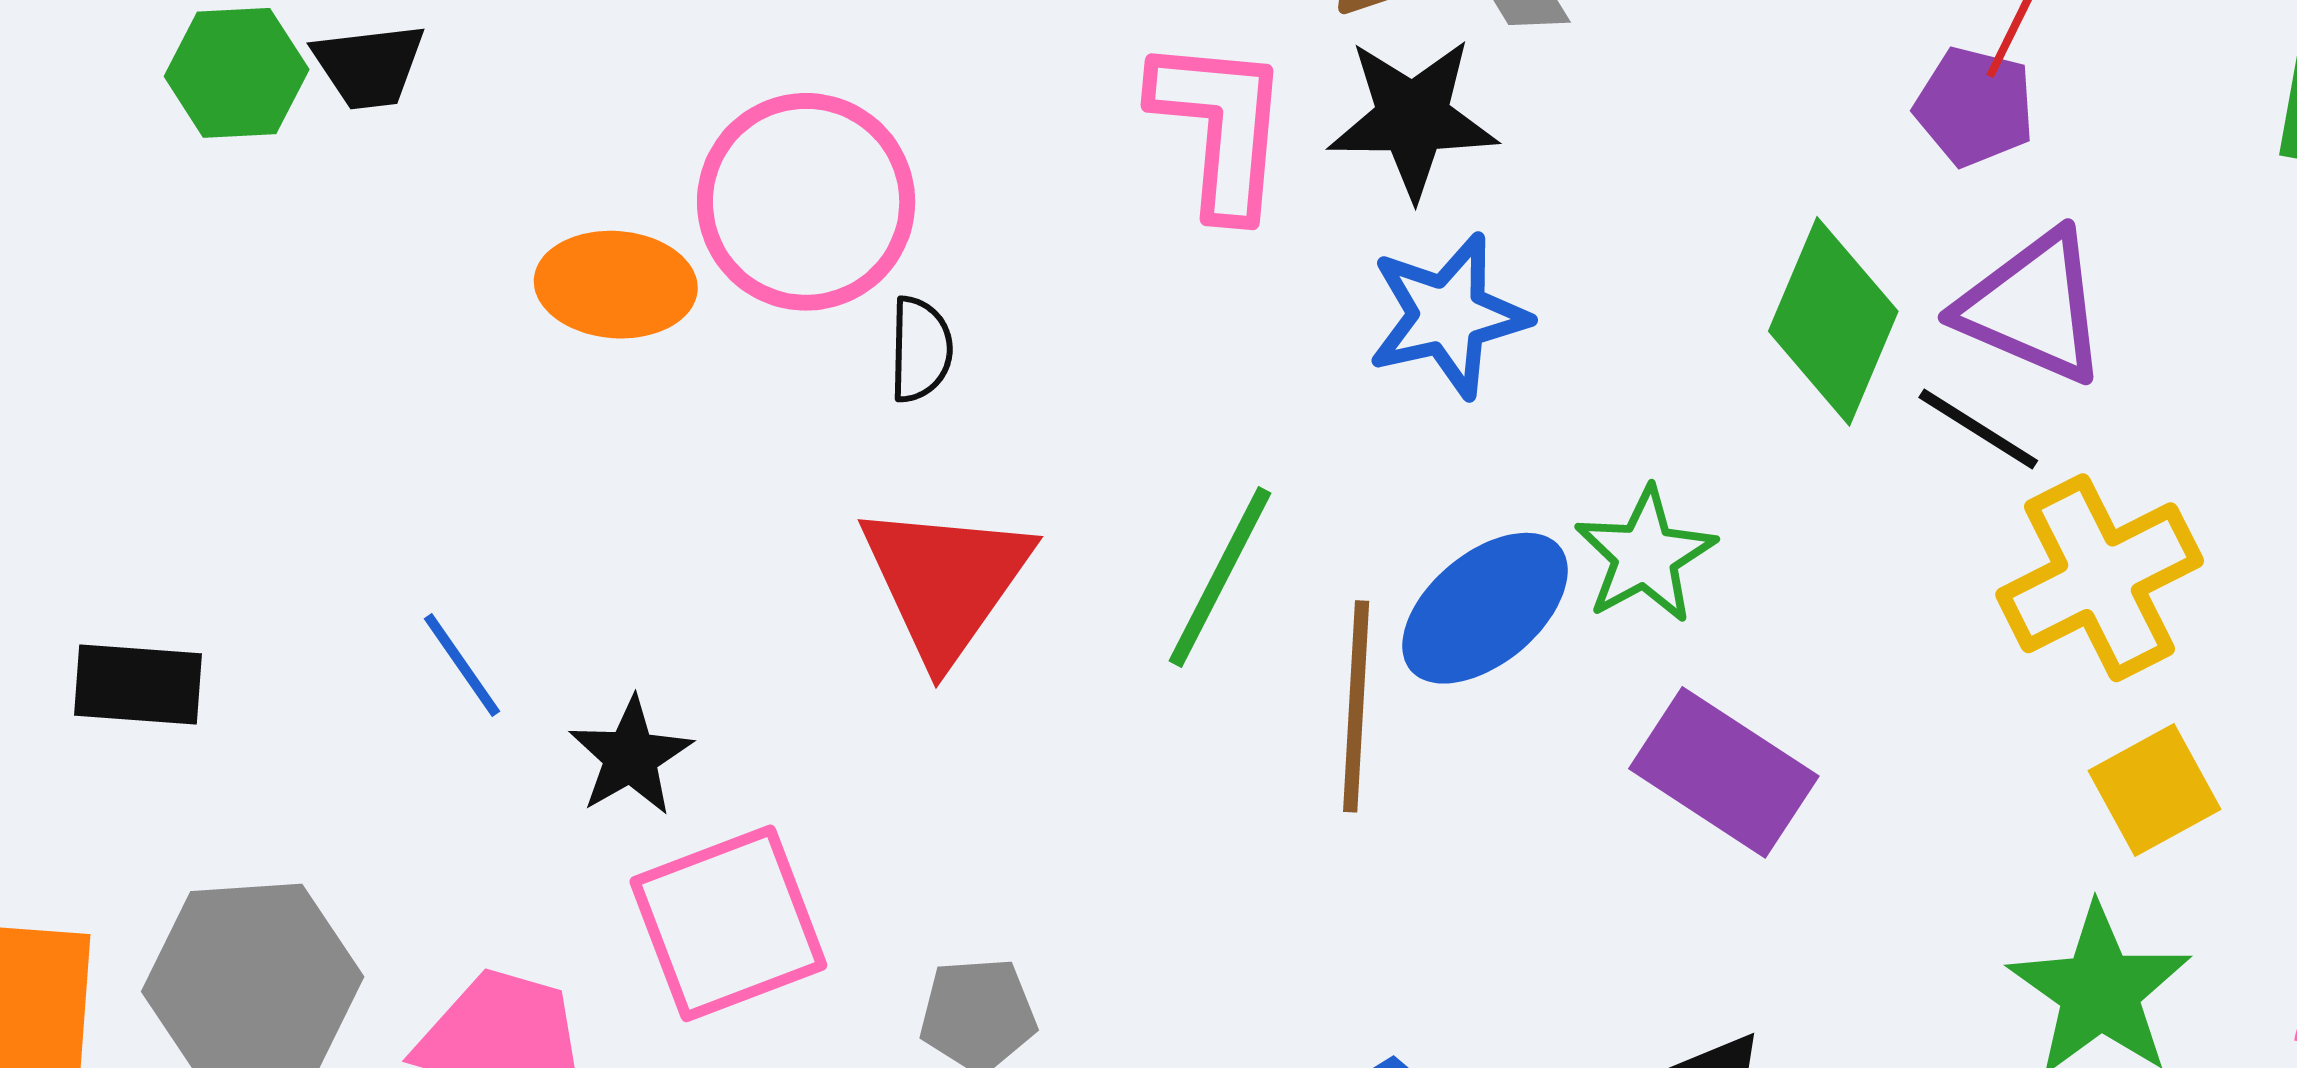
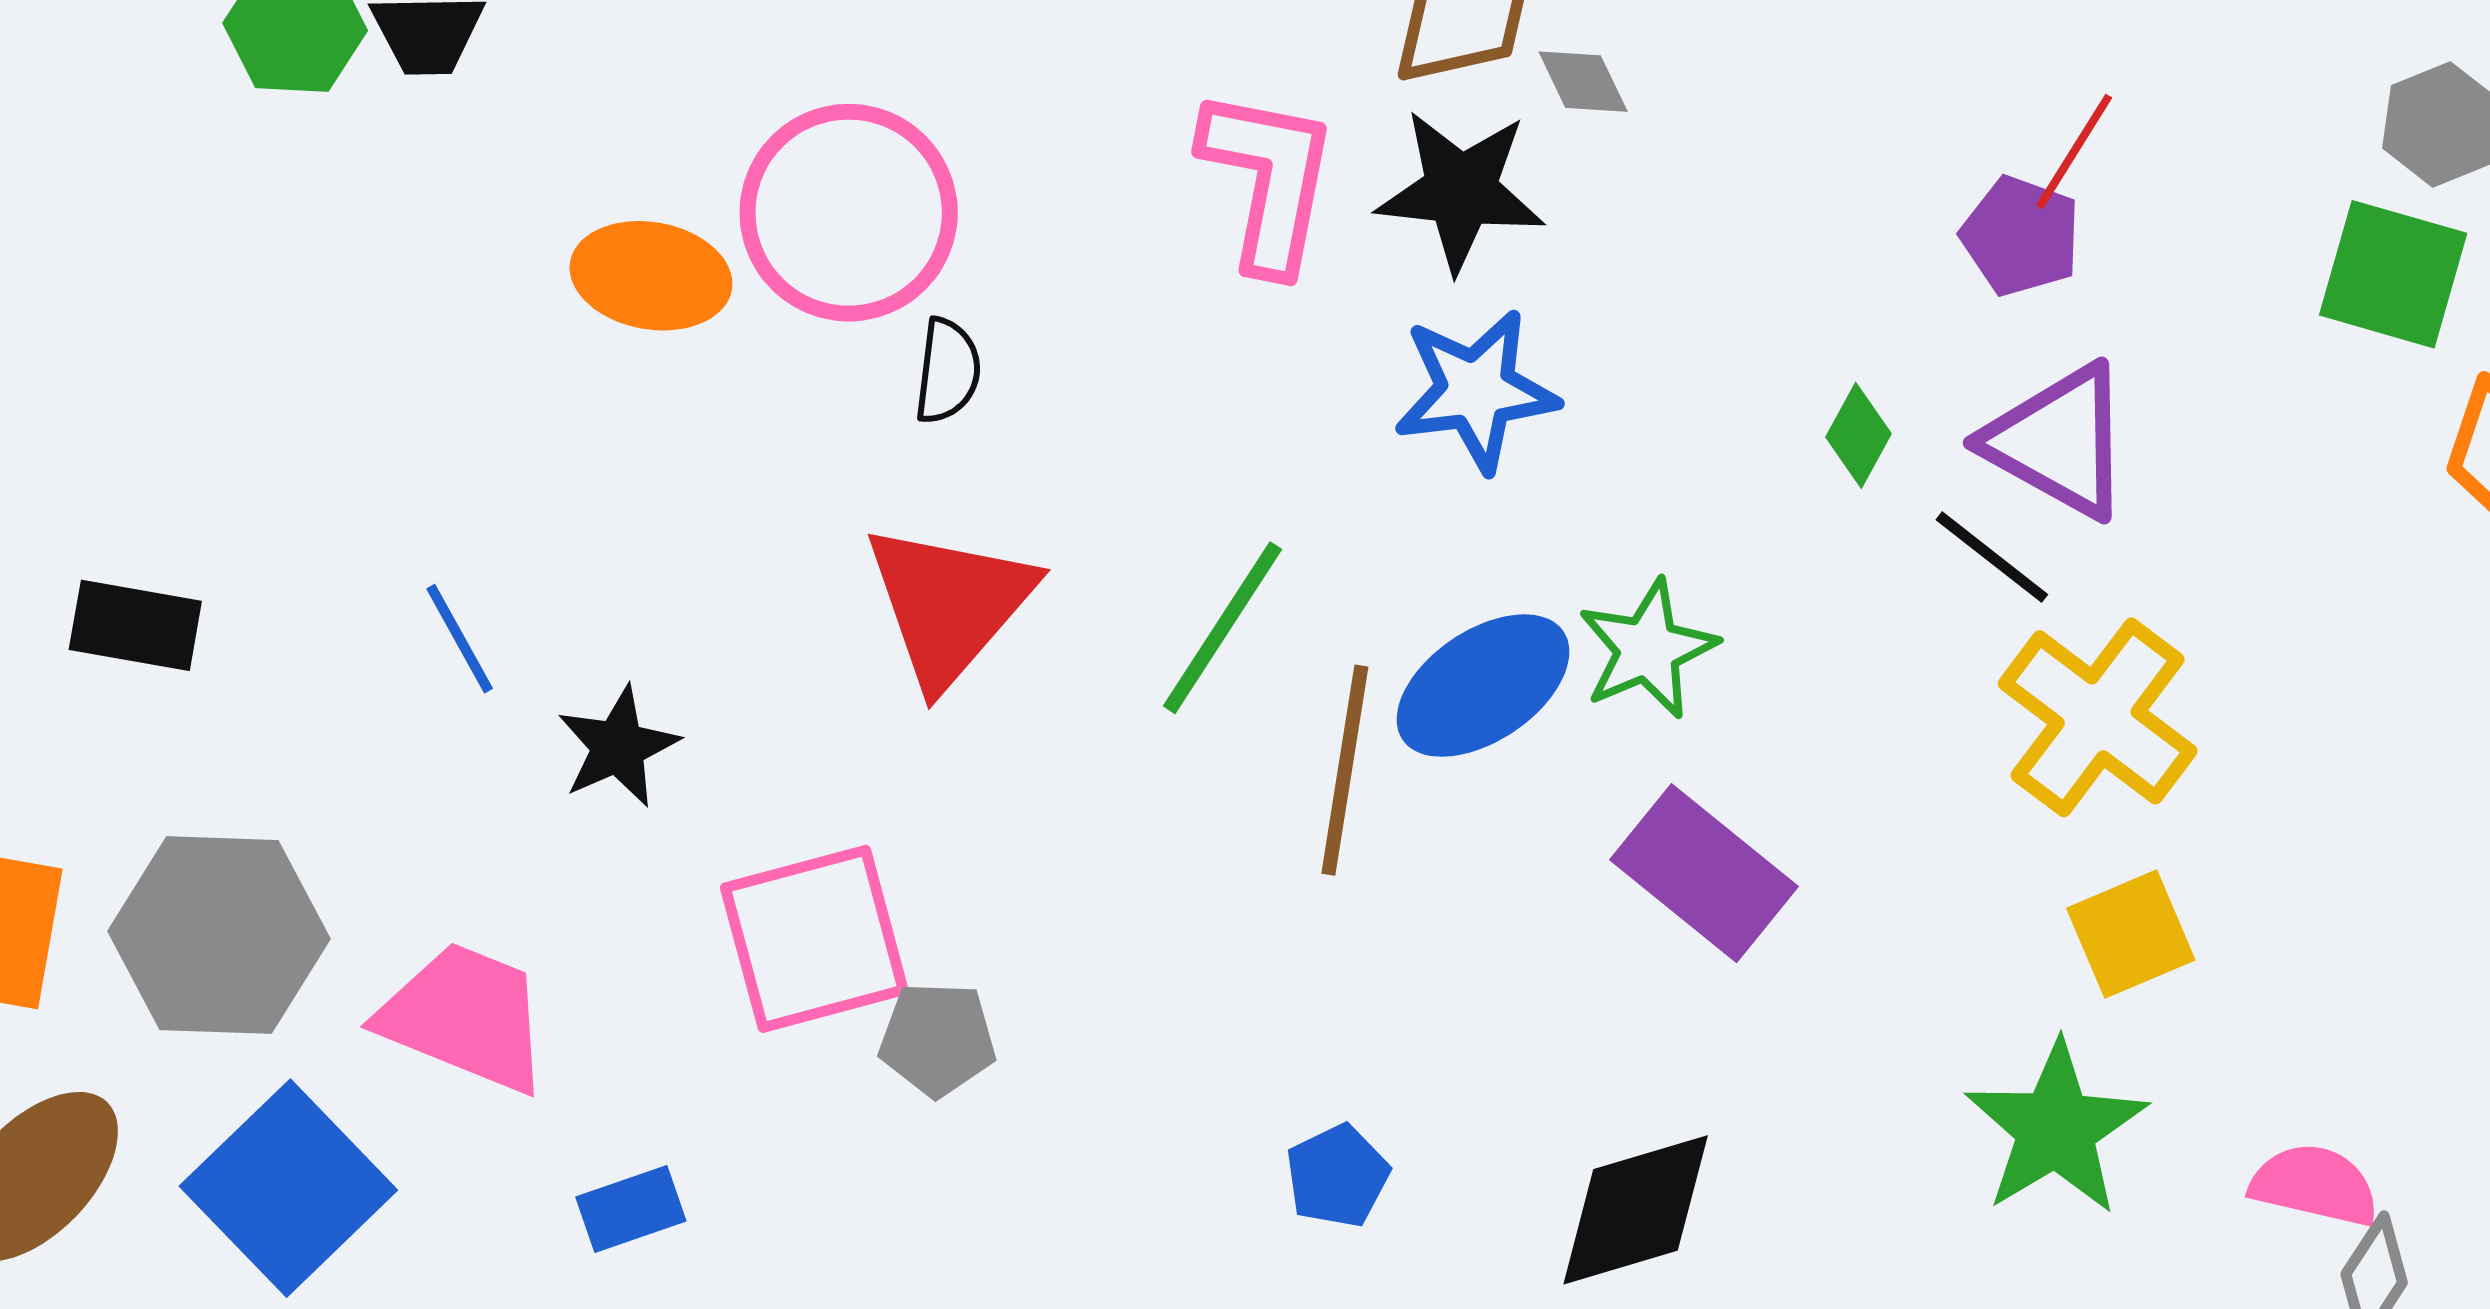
green diamond: (1833, 321) -> (1859, 435), size x0.5
yellow cross: (2100, 578) -> (2098, 717), turned -32
pink square: (728, 923) -> (814, 939), moved

